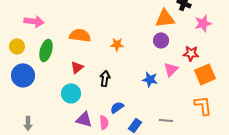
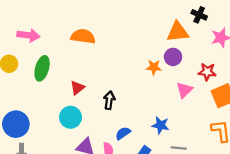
orange semicircle: (80, 35) -> (83, 36), moved
orange star: (117, 44) -> (154, 67), moved
blue circle: (23, 75) -> (16, 124), moved
blue star: (150, 79) -> (160, 125), moved

